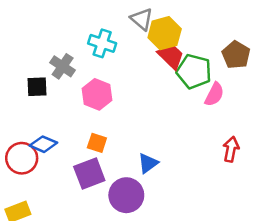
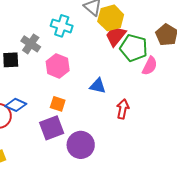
red trapezoid: (171, 56) -> (116, 36), turned -95
red arrow: (231, 149) -> (123, 109), moved
blue triangle: (148, 163) -> (98, 86), moved, turned 48

